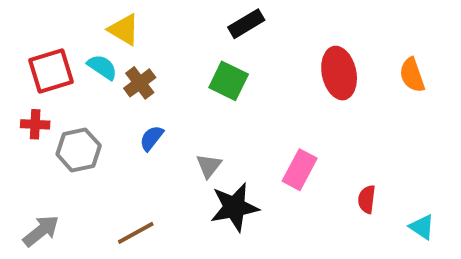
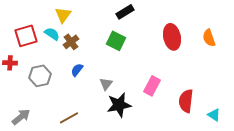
yellow triangle: (124, 30) -> (63, 15), turned 36
red cross: (35, 124) -> (10, 63), moved
red semicircle: (367, 199) -> (186, 101), size x1.6

